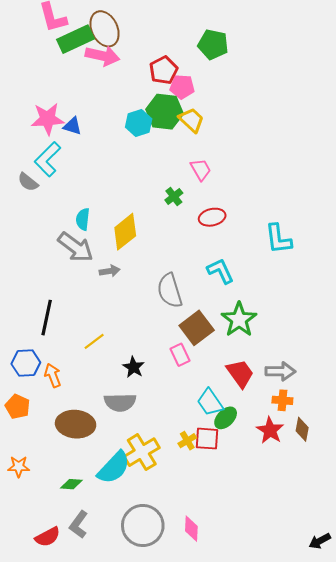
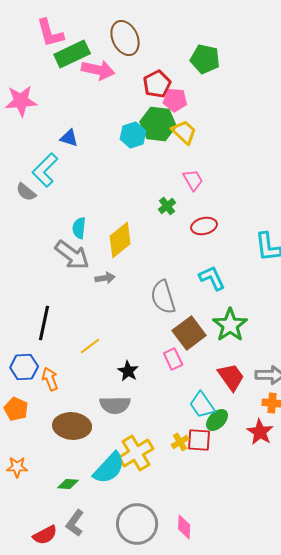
brown ellipse: (105, 29) -> (125, 38), moved
pink star: (48, 119) -> (21, 101), moved

